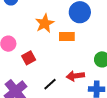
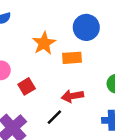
red arrow: (75, 76) -> (72, 96), moved

